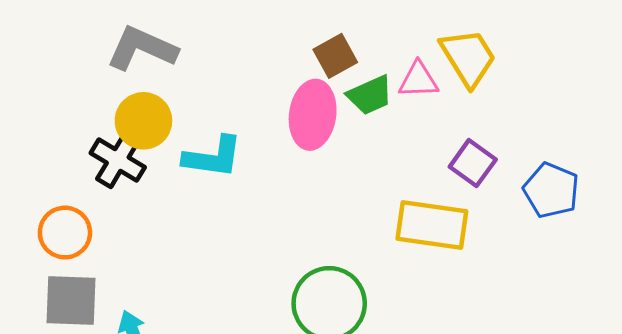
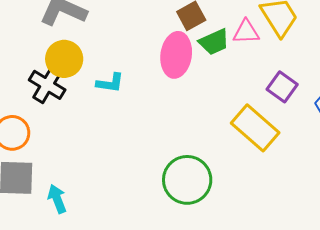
cyan L-shape: (213, 157) -> (110, 83), size x0.7
yellow rectangle: (432, 225) -> (255, 128), turned 33

